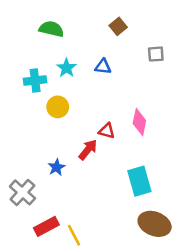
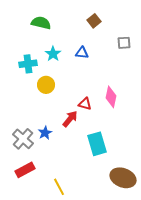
cyan rectangle: (139, 181) -> (97, 144), moved
gray cross: (22, 192) -> (23, 139), moved
red rectangle: (46, 226) -> (25, 170), moved

